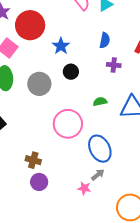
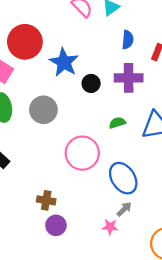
blue semicircle: (105, 40) -> (128, 40), moved
blue star: (61, 46) -> (64, 62), size x1.4
purple cross: (114, 65) -> (129, 78), size x1.6
black circle: (71, 72) -> (91, 83), moved

